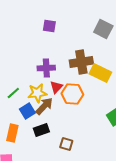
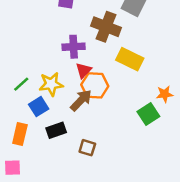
brown cross: (81, 62) -> (106, 27), moved, turned 30
purple cross: (46, 68) -> (74, 47), moved
red triangle: (56, 87) -> (84, 70), moved
brown arrow: (44, 106) -> (81, 100), moved

